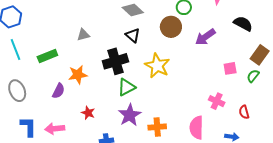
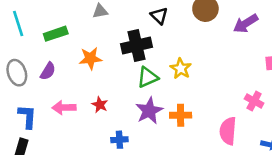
yellow star: (157, 66) -> (181, 69), moved, size x0.7
purple semicircle: (58, 91) -> (48, 71), moved
orange cross: (157, 127) -> (181, 115), moved
pink arrow: (55, 129) -> (64, 108), moved

